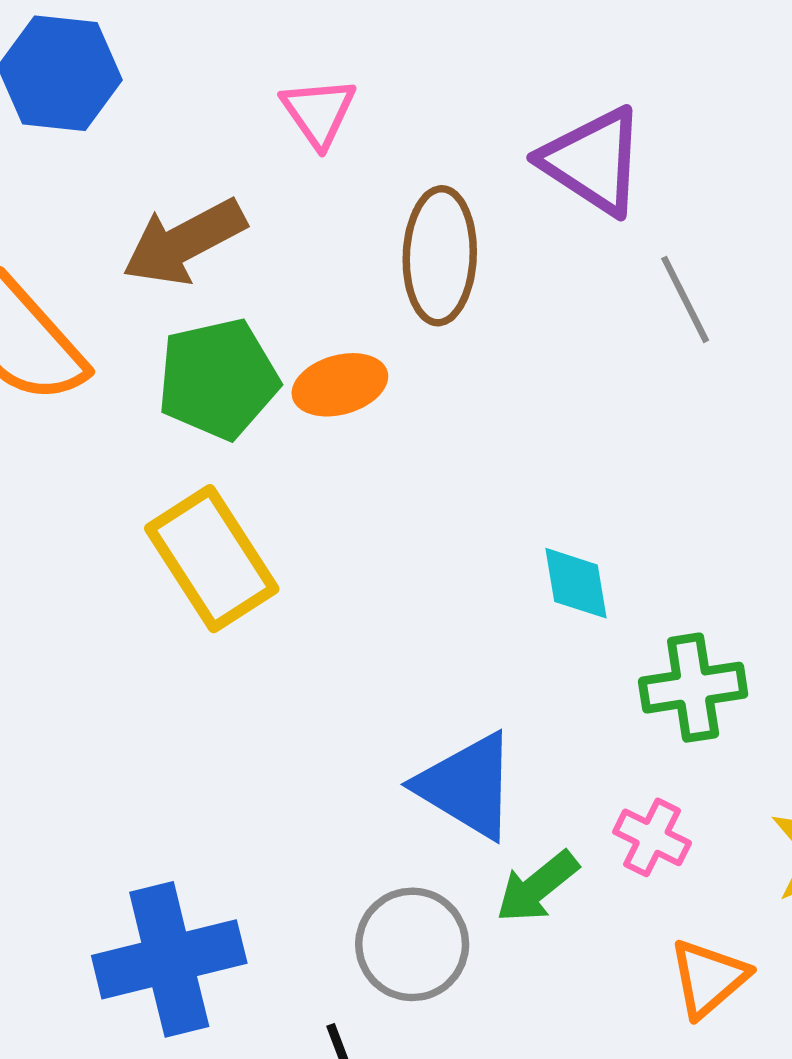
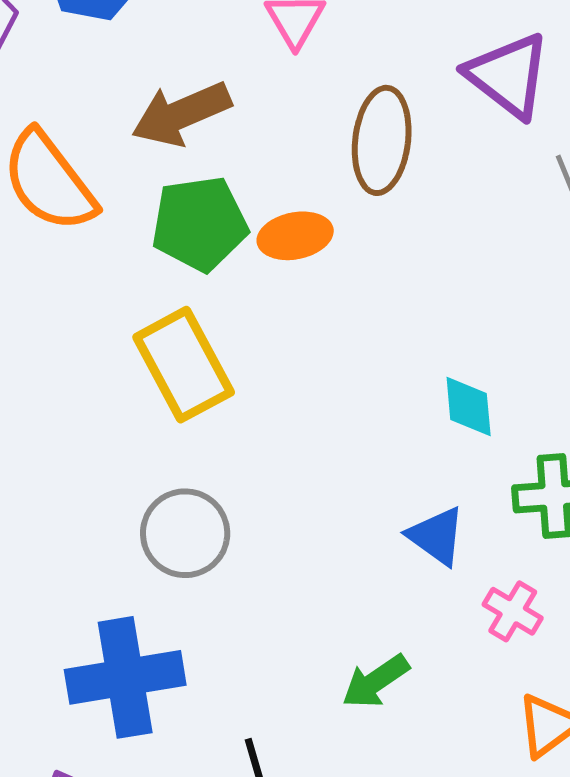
blue triangle: (467, 786) -> (436, 536), moved, size x0.7
green arrow: (537, 887) -> (376, 681), moved
gray circle: (412, 944) -> (185, 533), moved

